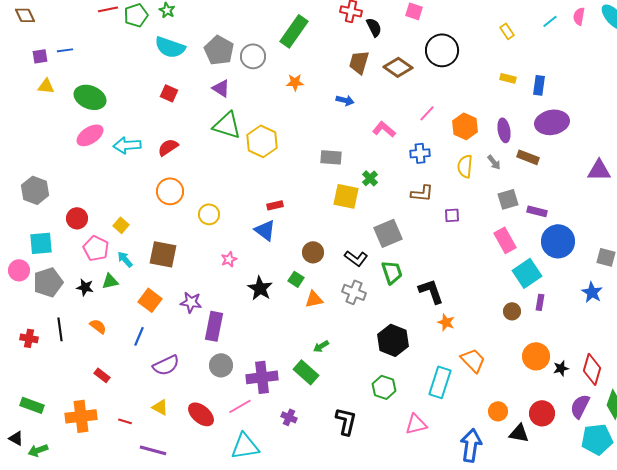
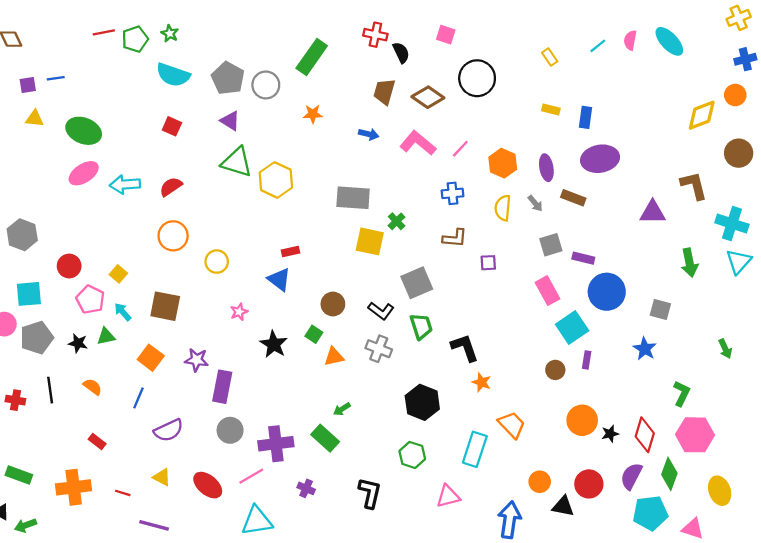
pink L-shape: (384, 129) -> (418, 143), moved, size x1.4
gray rectangle: (331, 157) -> (353, 198), size x1.4

